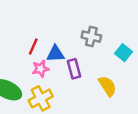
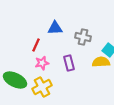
blue triangle: (55, 54) -> (55, 28), moved
yellow semicircle: (107, 86) -> (101, 62), moved, turned -60

